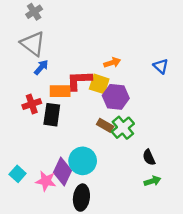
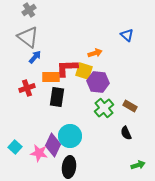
blue triangle: (161, 66) -> (127, 35), moved
black rectangle: (52, 115) -> (57, 97), moved
brown rectangle: (105, 125) -> (130, 106), moved
green arrow: (152, 181) -> (138, 165), moved

